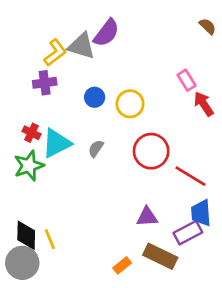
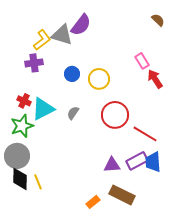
purple rectangle: (188, 233) -> (137, 161), moved
gray circle: (22, 263) -> (17, 156), moved

